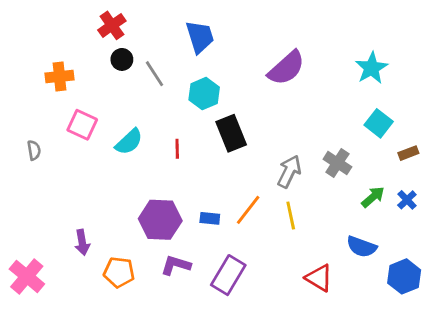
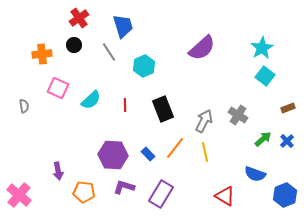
blue trapezoid: (200, 37) -> (123, 26), moved
black circle: (122, 59) -> (74, 45), moved
cyan square: (379, 123) -> (265, 76), moved
black rectangle: (231, 133) -> (163, 109), moved
blue rectangle: (210, 218) -> (148, 154), turned 40

